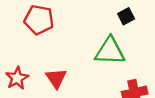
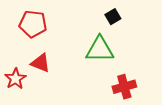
red triangle: (56, 78) -> (41, 63), moved, turned -30

